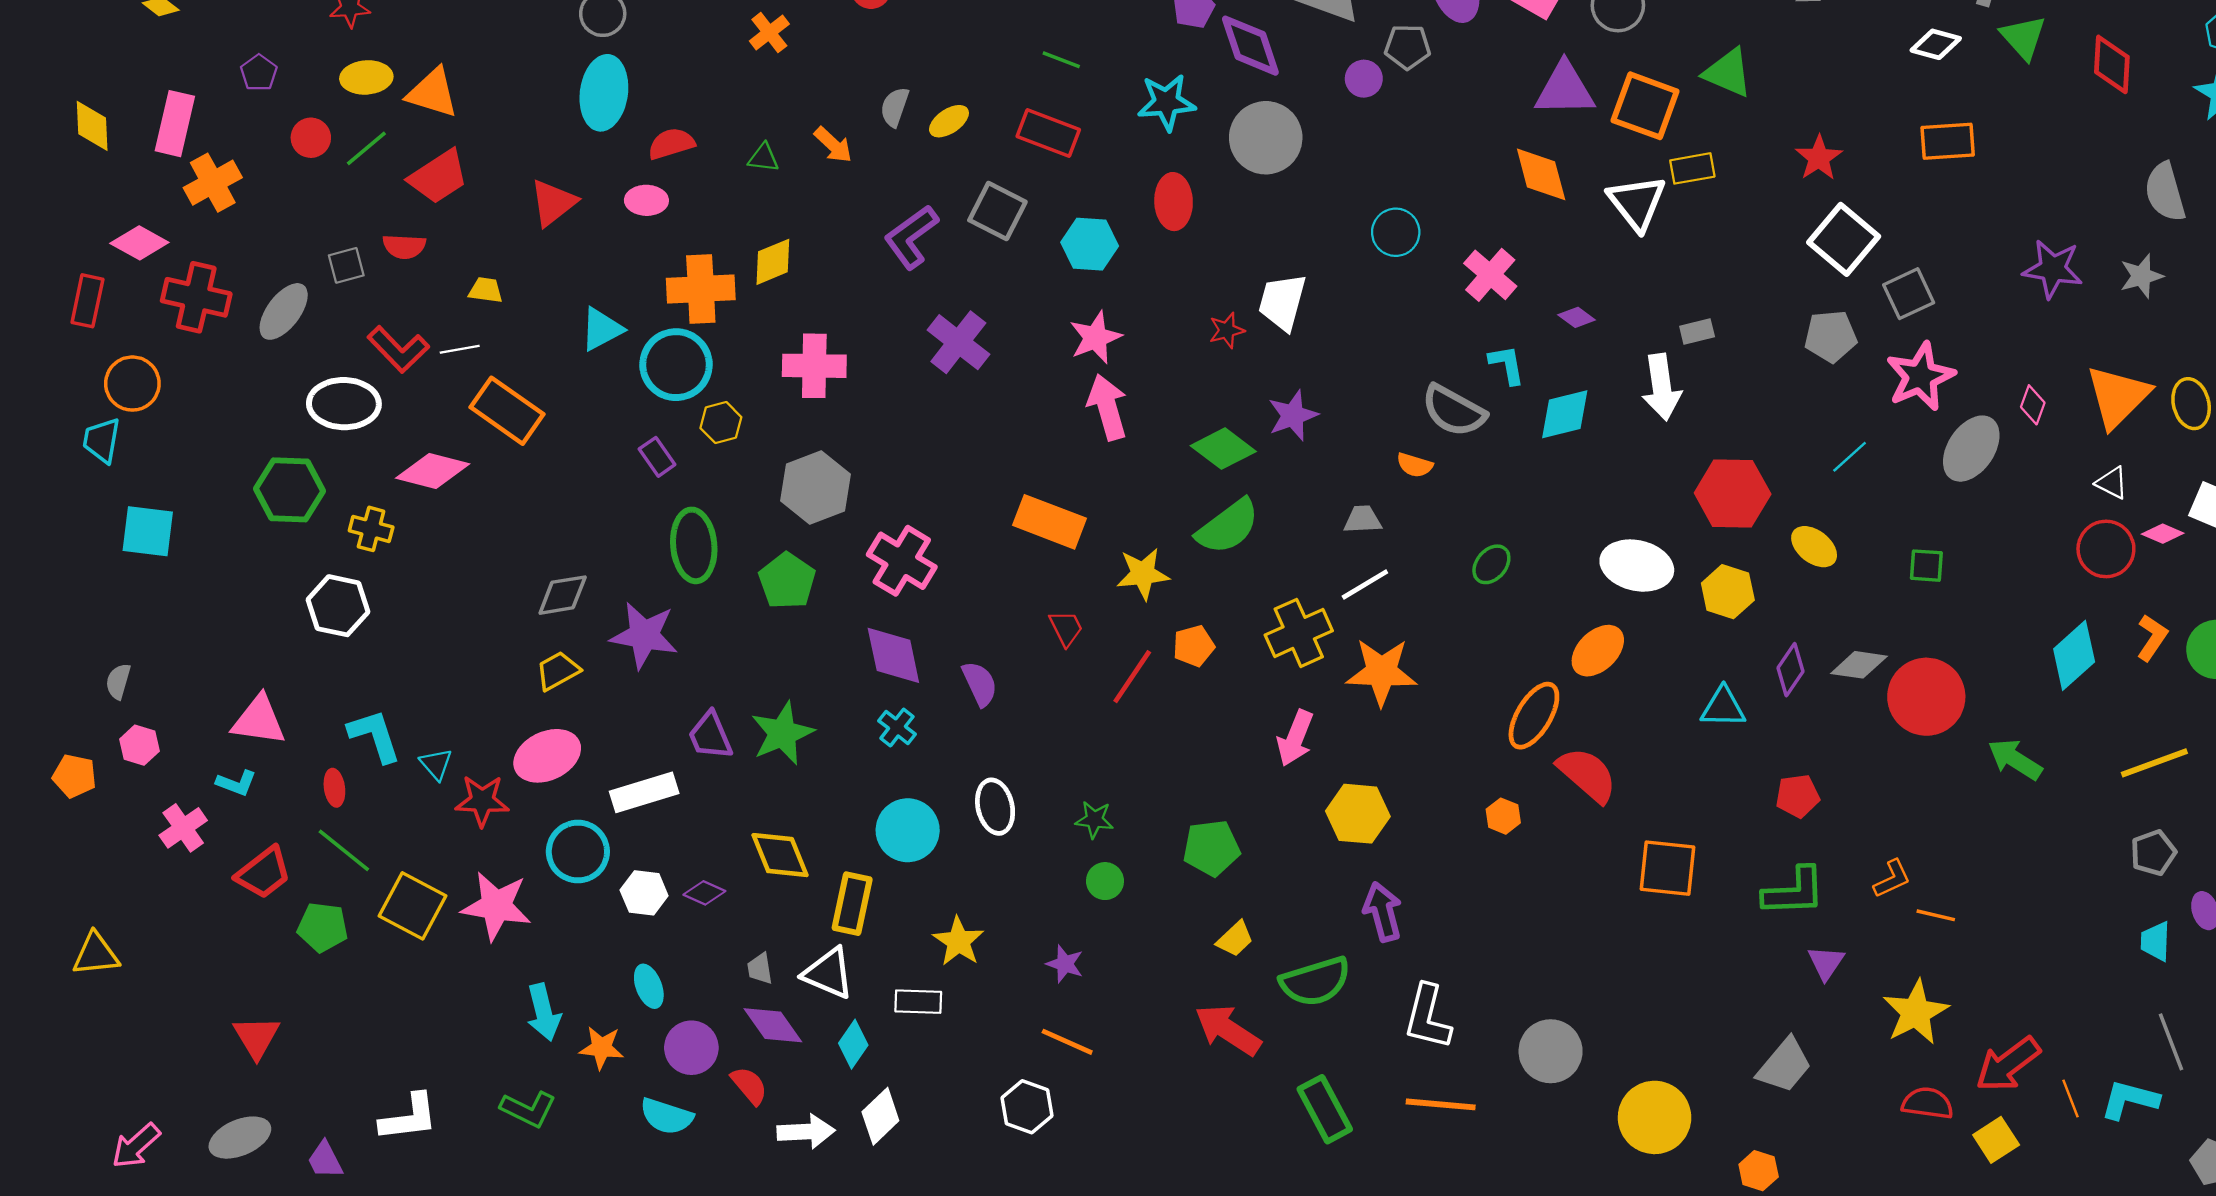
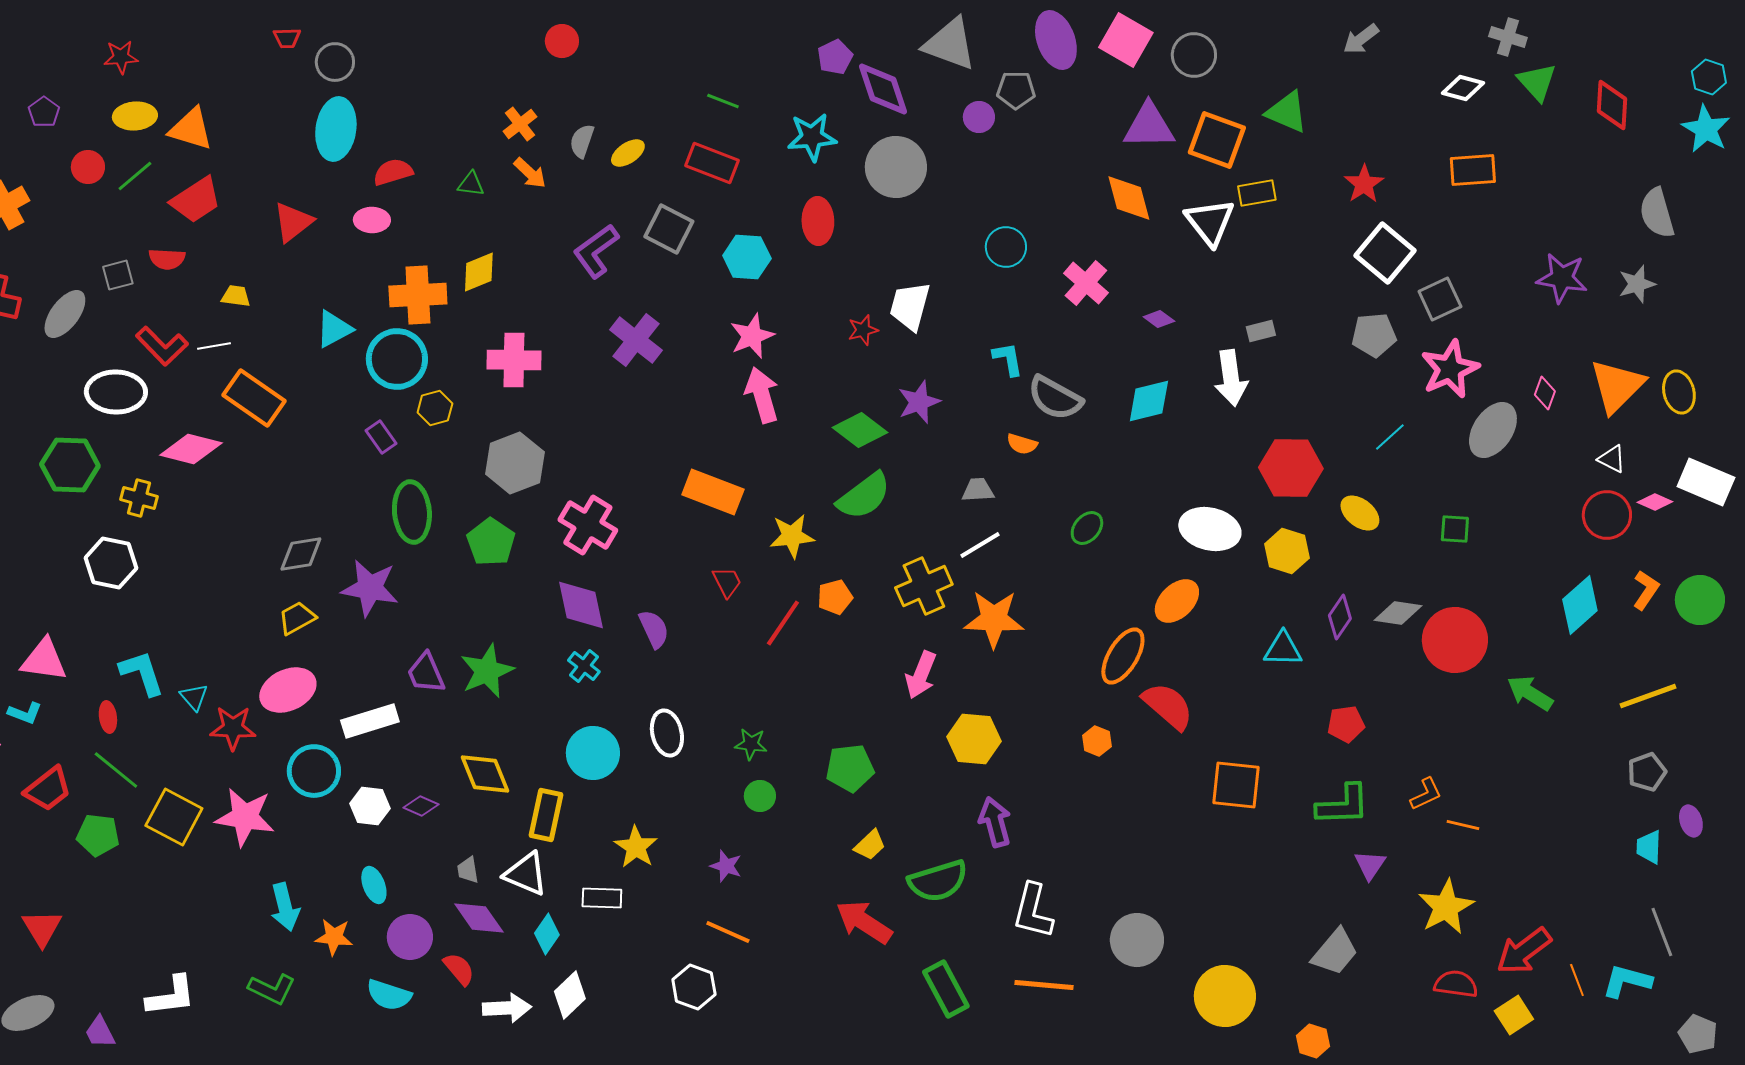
orange cross: (769, 33) -> (520, 124), moved
cyan L-shape: (1507, 365) -> (1008, 359), moved

